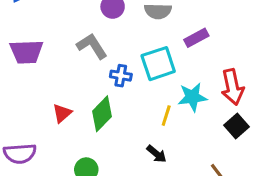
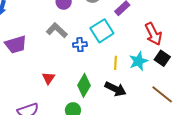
cyan star: (192, 97) -> (138, 61), moved
green diamond: (102, 114) -> (84, 85), moved
black arrow: (157, 154) -> (115, 89), size x1.5

